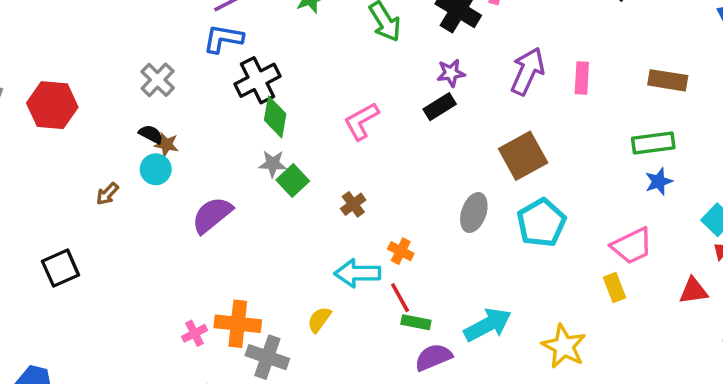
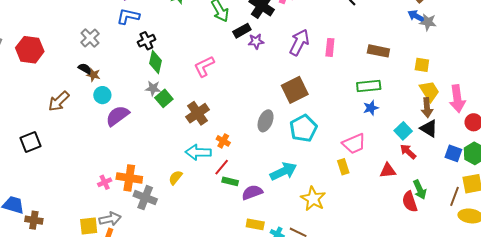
black cross: (258, 80) -> (146, 41), size x0.7
black rectangle: (440, 107) -> (242, 31), moved
cyan circle: (156, 169) -> (102, 95), moved
brown arrow: (107, 194) -> (59, 101), size x1.6
brown cross: (353, 204) -> (198, 113), size x1.6
red line: (400, 298) -> (222, 167), turned 66
cyan arrow: (488, 325) -> (283, 171), moved
purple semicircle: (433, 357) -> (252, 192), moved

